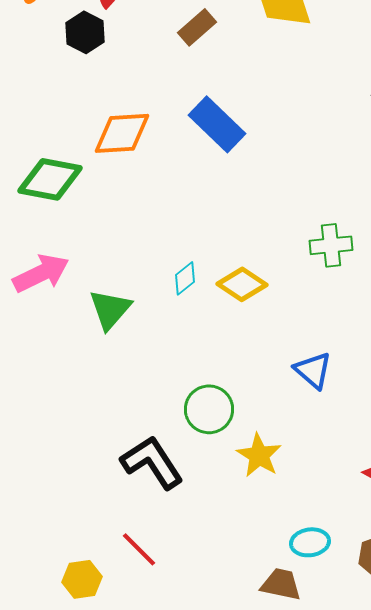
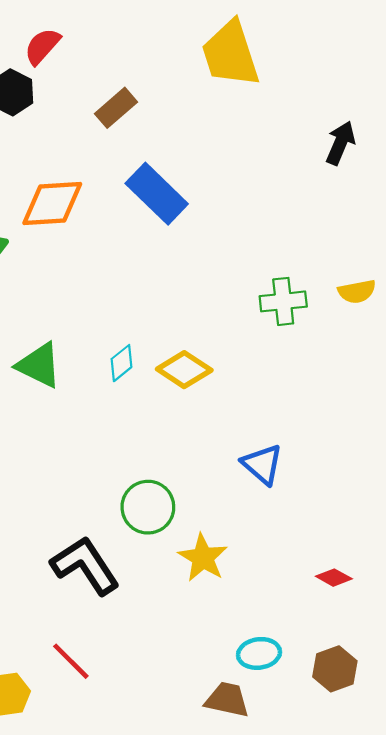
brown rectangle: (197, 27) -> (116, 108), moved
green cross: (331, 245) -> (283, 301), moved
green triangle: (110, 309) -> (39, 365), moved, turned -45

